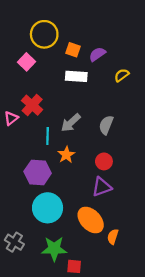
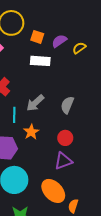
yellow semicircle: (122, 75) -> (79, 48), moved

